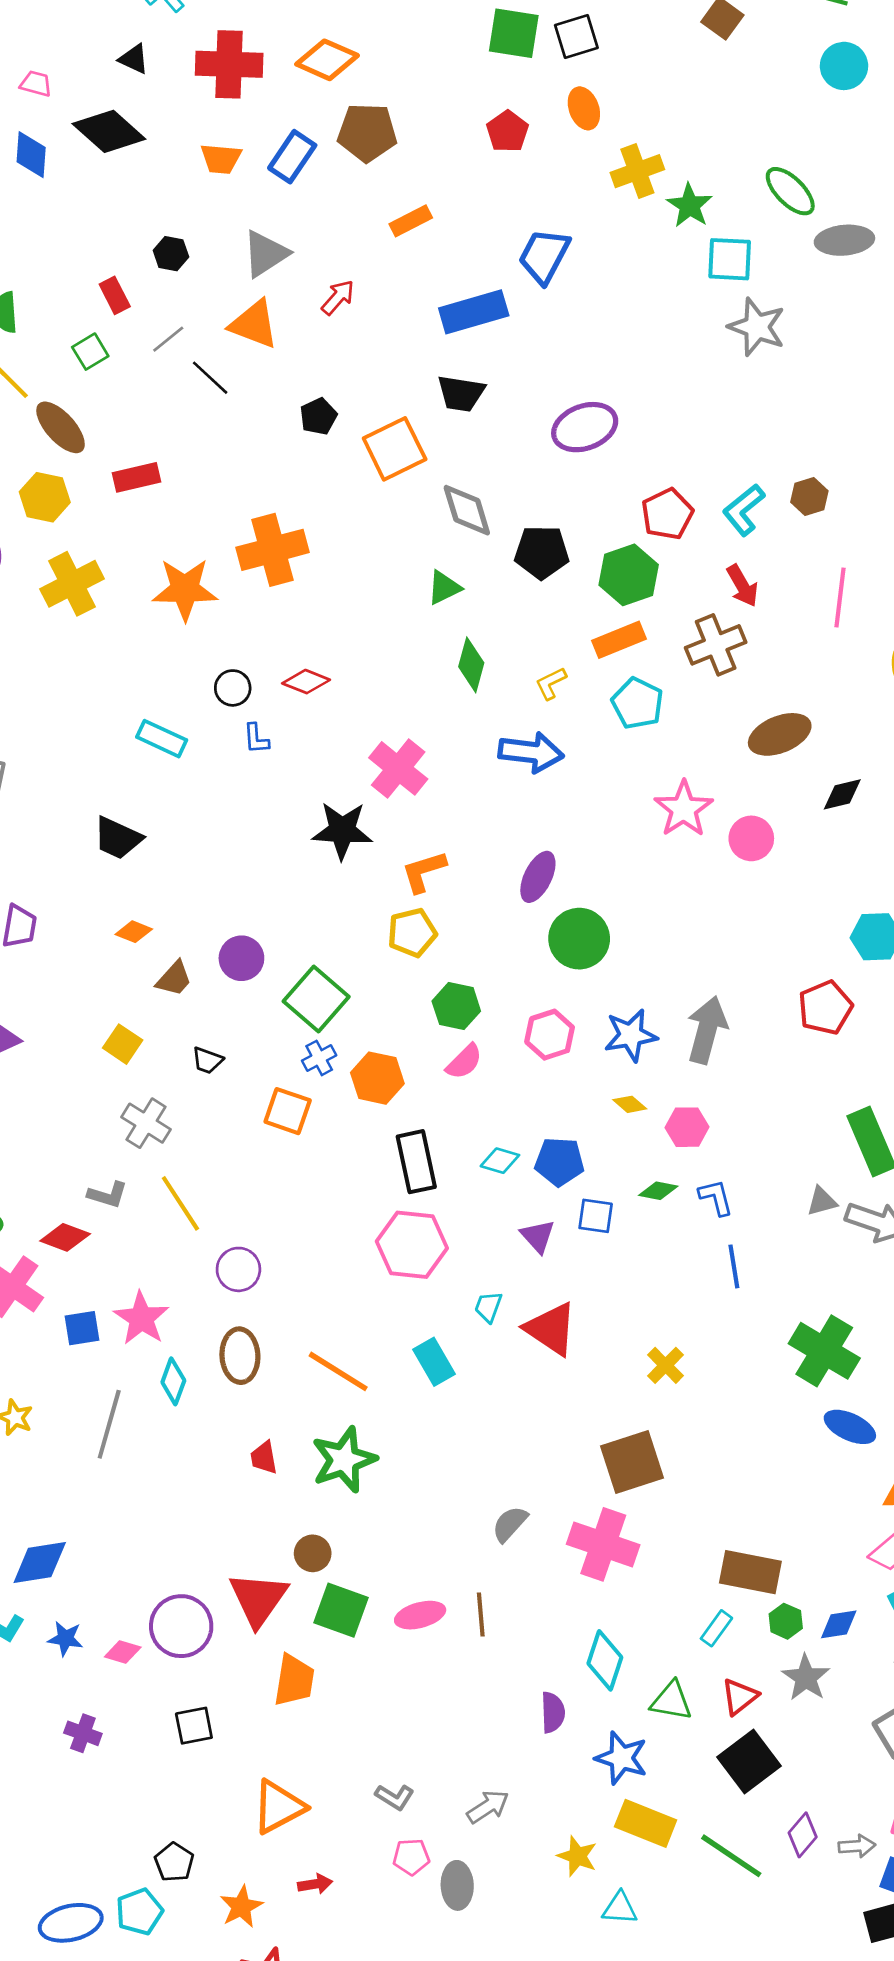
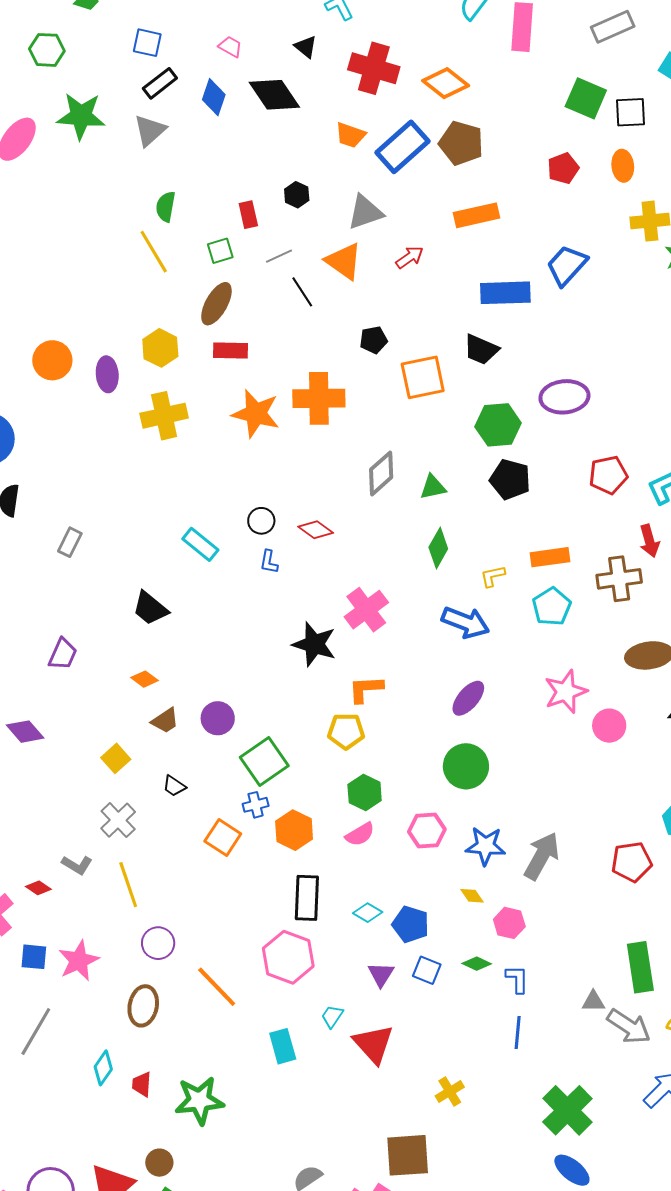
blue rectangle: (292, 157) -> (402, 147), size x1.4
orange rectangle: (411, 221) -> (477, 215), size x1.4
brown ellipse: (61, 427) -> (216, 304), moved, turned 57
gray diamond: (467, 510) -> (381, 473), moved, turned 51
orange cross: (273, 550) -> (319, 398), moved
green hexagon: (629, 575) -> (498, 425), moved
orange star: (185, 589) -> (256, 414), moved
purple ellipse: (538, 877) -> (468, 698), moved
red diamond: (65, 1237) -> (38, 888), size x0.7
orange line: (338, 1371) -> (217, 987), moved
cyan diamond: (173, 1381) -> (103, 1068), moved

